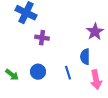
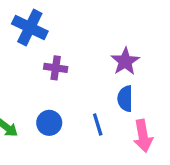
purple star: (95, 32) -> (125, 61), moved

